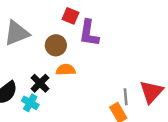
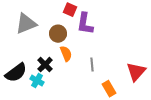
orange semicircle: (66, 70) -> (66, 54), turned 70
gray line: (126, 97) -> (92, 65), moved

